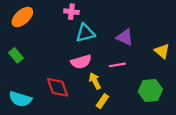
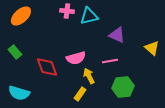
cyan triangle: (85, 33) -> (89, 16), moved
red diamond: (58, 87) -> (47, 67), moved
green hexagon: (150, 91) -> (123, 87), moved
yellow rectangle: (102, 101) -> (80, 94), moved

